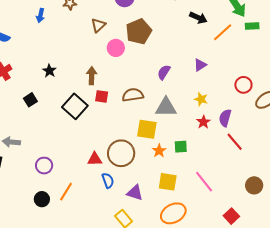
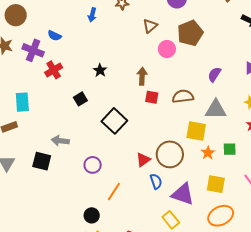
black square: (75, 106) -> (114, 121), moved
red triangle: (95, 159) -> (143, 160), turned -35
purple triangle: (135, 193) -> (183, 194), size x1.4
black circle: (42, 199) -> (92, 215), moved

